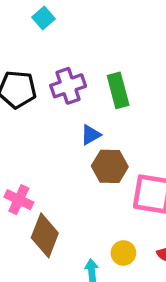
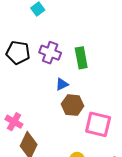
purple cross: (68, 86) -> (50, 53), turned 35

